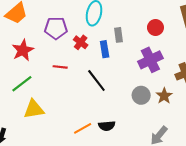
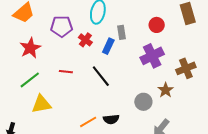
blue rectangle: (105, 49) -> (108, 46), turned 35
red line: (60, 67) -> (66, 72), moved
gray circle: (141, 95) -> (143, 102), moved

